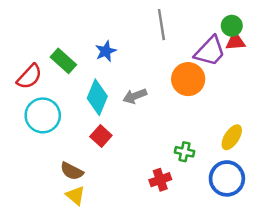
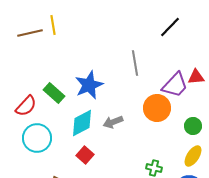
green circle: (232, 26) -> (193, 126), moved
blue star: (106, 51) -> (89, 85), size x1.6
cyan diamond: (97, 97) -> (82, 123), turned 40

